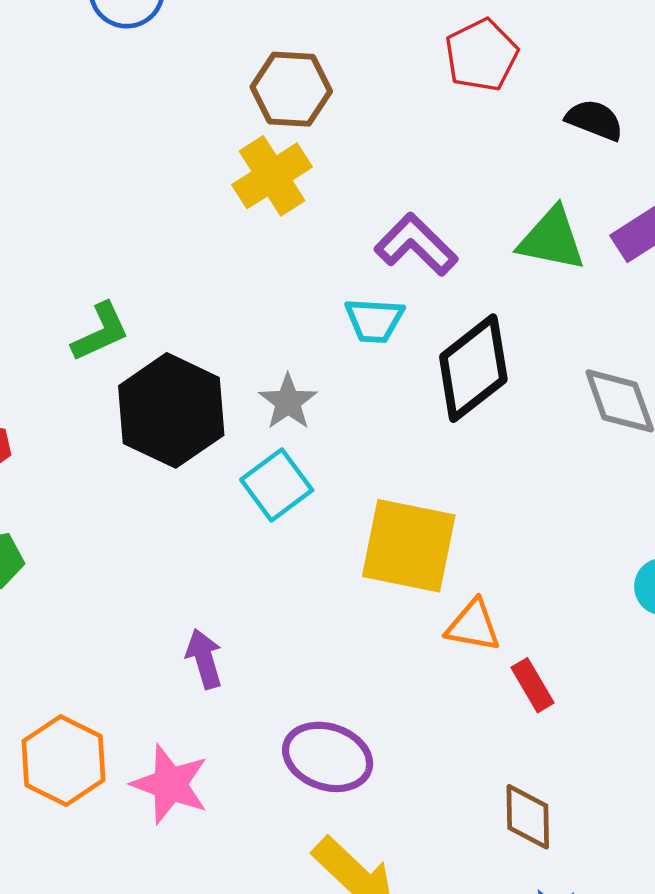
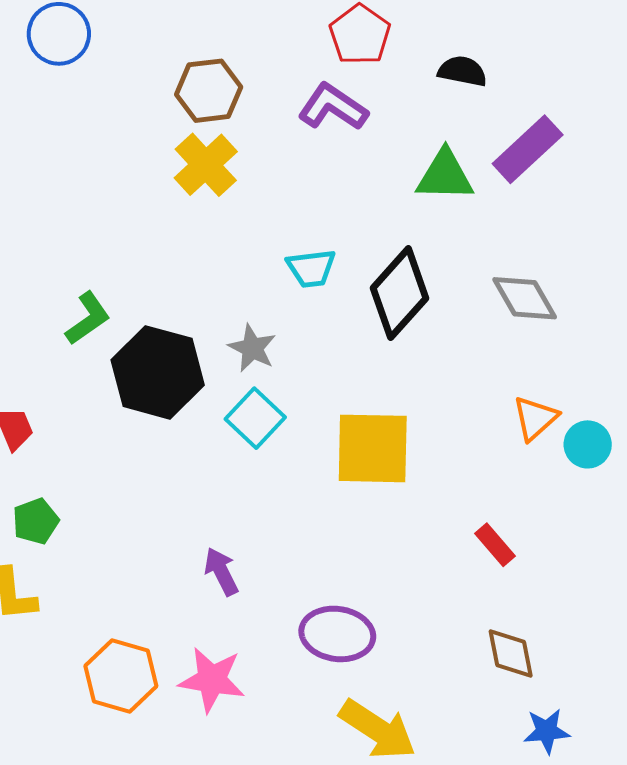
purple L-shape: (416, 245) -> (333, 107), moved
orange triangle: (473, 626) -> (535, 418), moved, turned -42

